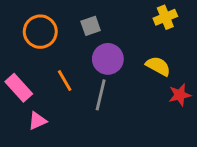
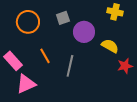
yellow cross: (165, 17) -> (115, 12), turned 35
purple circle: (108, 59) -> (84, 32), moved
pink triangle: (37, 121) -> (26, 84), size x1.5

